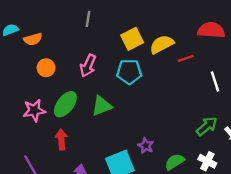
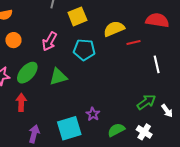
yellow square: (132, 39) -> (77, 16), moved

